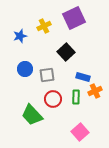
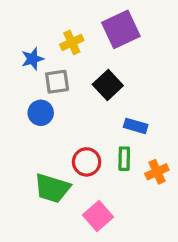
gray square: (47, 75) -> (57, 82), moved
orange cross: (95, 91) -> (157, 172), moved
green trapezoid: (32, 115) -> (52, 188), turned -30
pink square: (80, 132) -> (98, 216), moved

